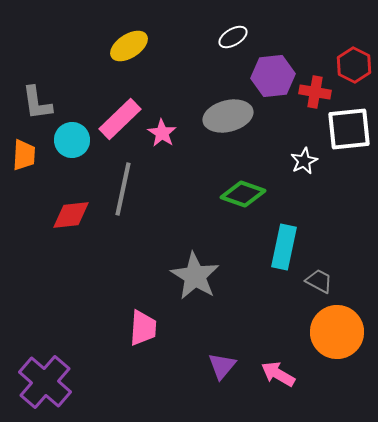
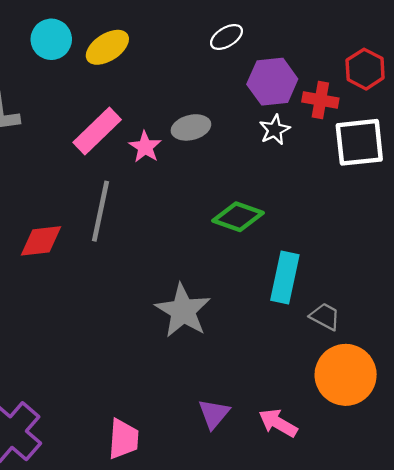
gray ellipse: (228, 116) -> (191, 127), moved, size x0.7
cyan circle: (72, 140) -> (51, 39), moved
white star: (304, 161) -> (275, 130), moved
pink trapezoid: (143, 328) -> (123, 439), moved

